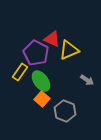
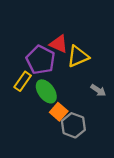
orange square: (42, 99) -> (59, 112), moved

